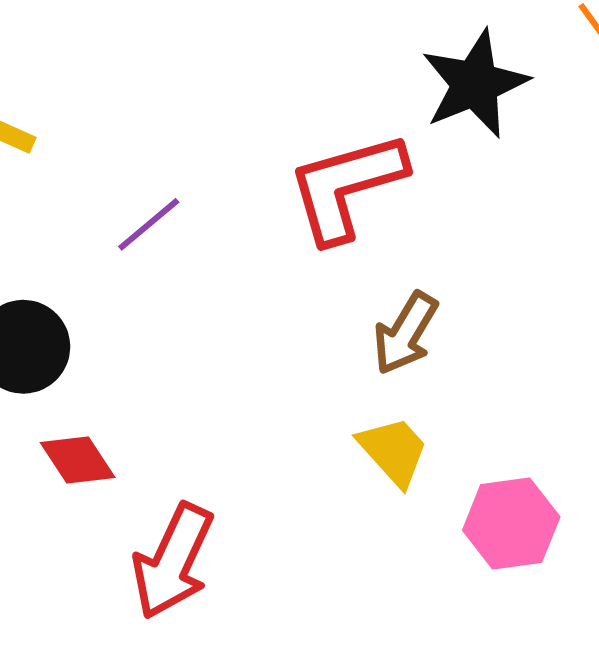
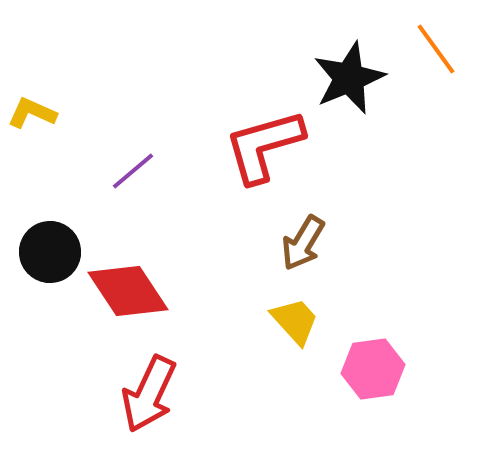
red diamond: (78, 460) -> (128, 291), moved, size x1.6

